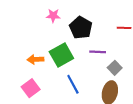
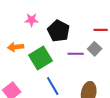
orange arrow: (35, 59) -> (16, 47), moved
gray square: (115, 68) -> (95, 49), moved

